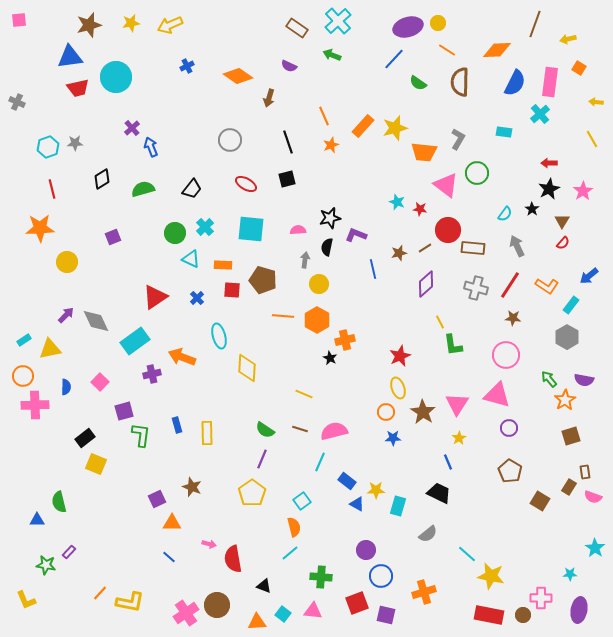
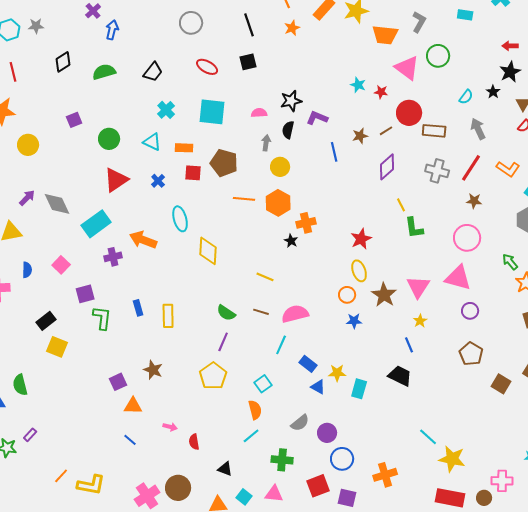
blue arrow: (151, 147) -> (112, 30), turned 36
green circle: (175, 233) -> (109, 139), moved
gray semicircle: (428, 534) -> (300, 423), moved
red semicircle: (233, 559) -> (194, 442), size x0.6

